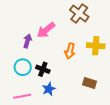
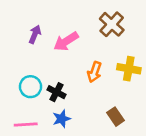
purple arrow: (27, 41) -> (35, 34), moved
brown rectangle: (90, 83) -> (116, 117), turned 32

